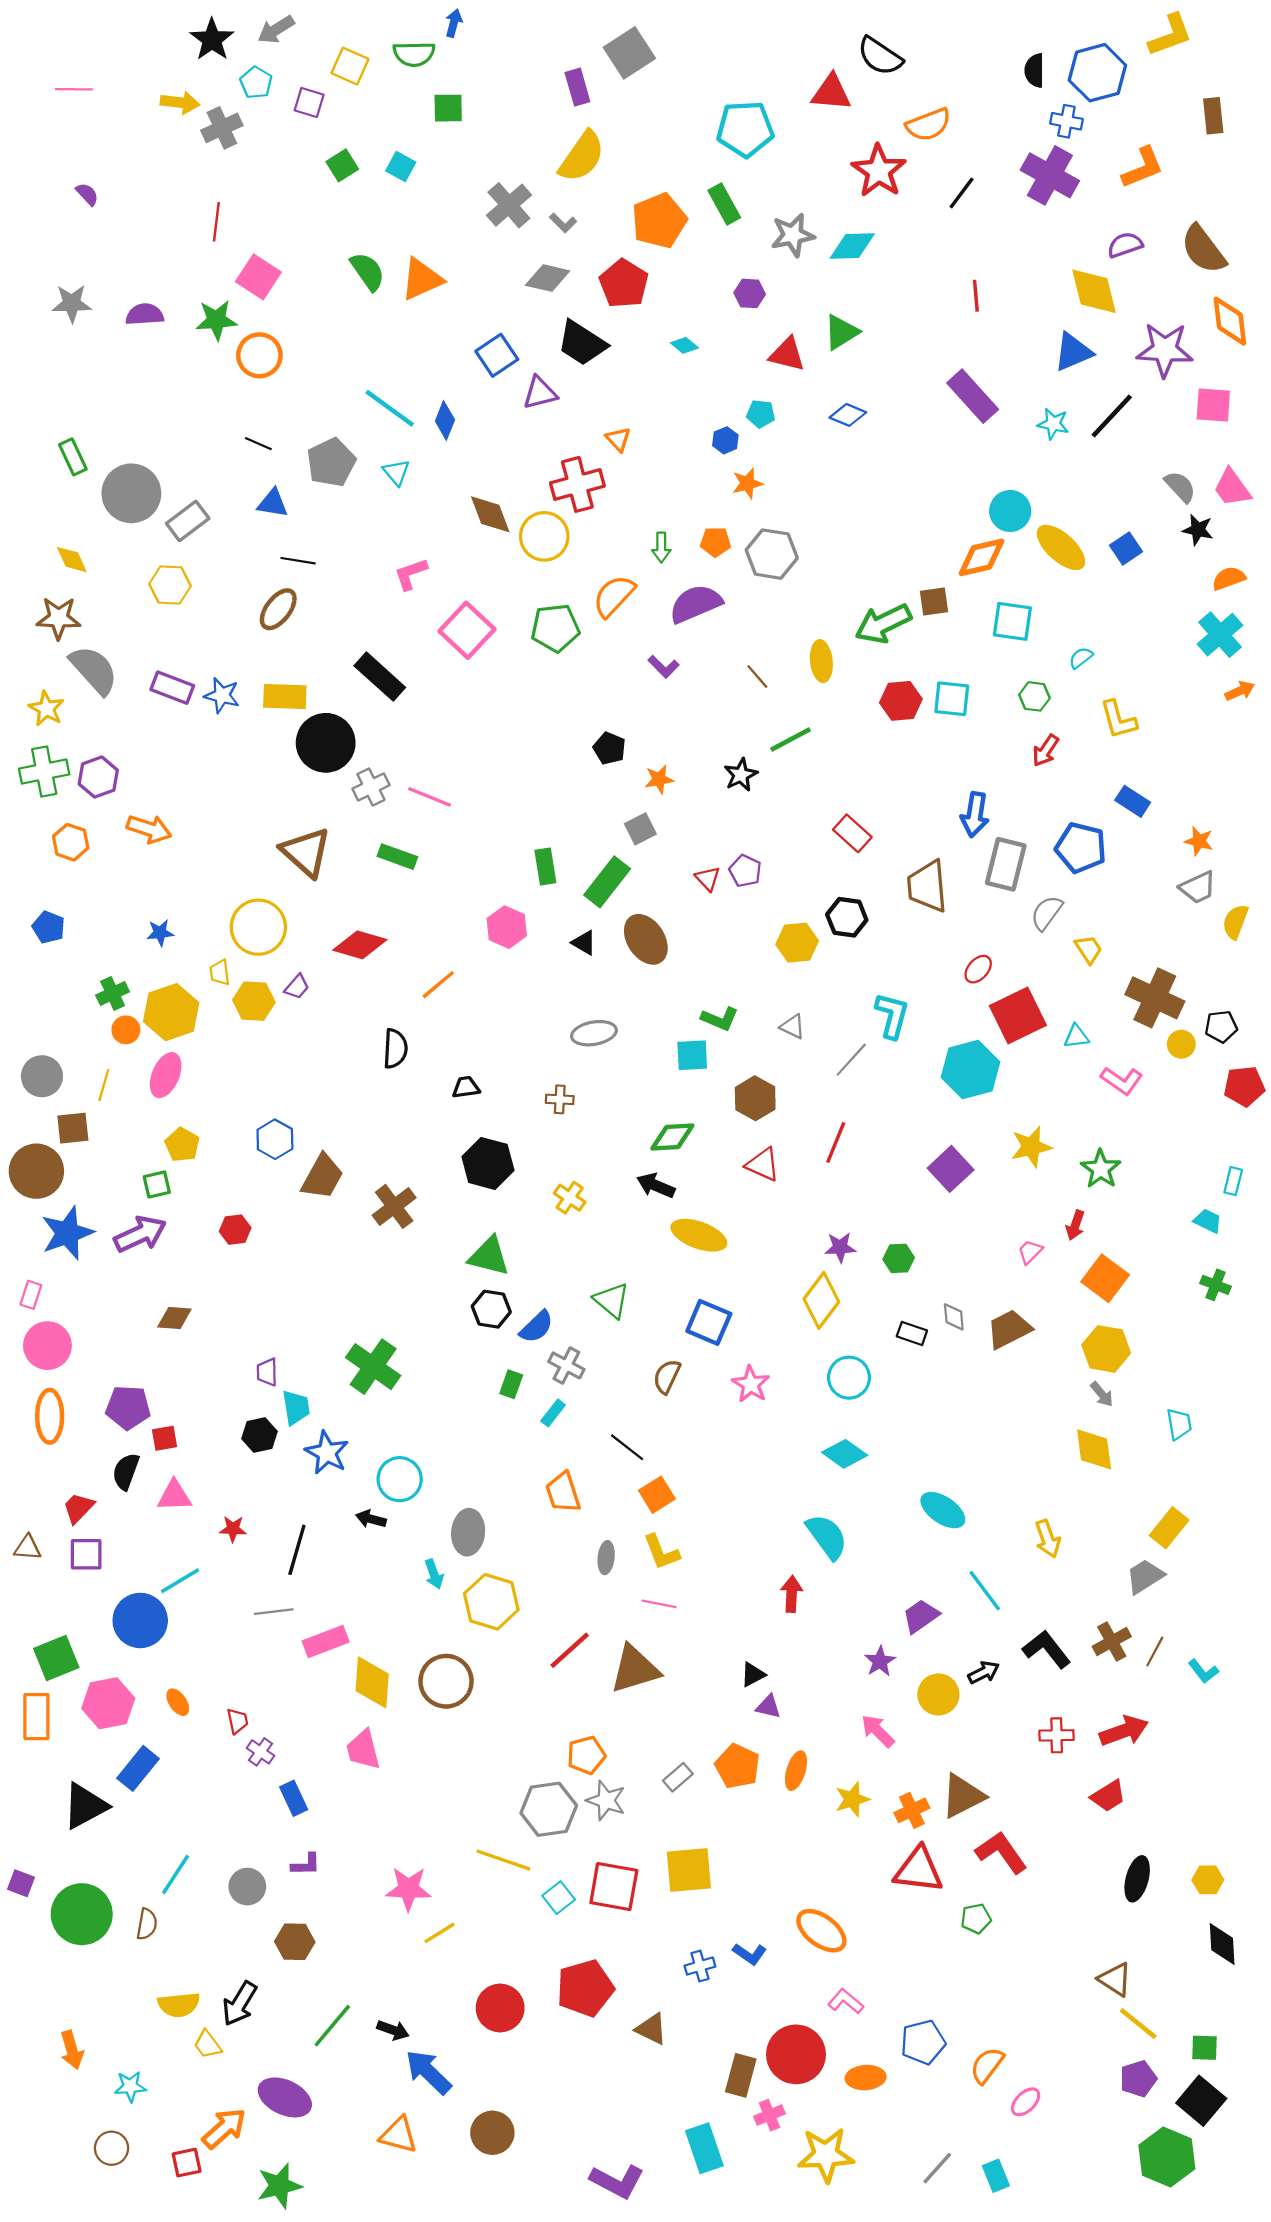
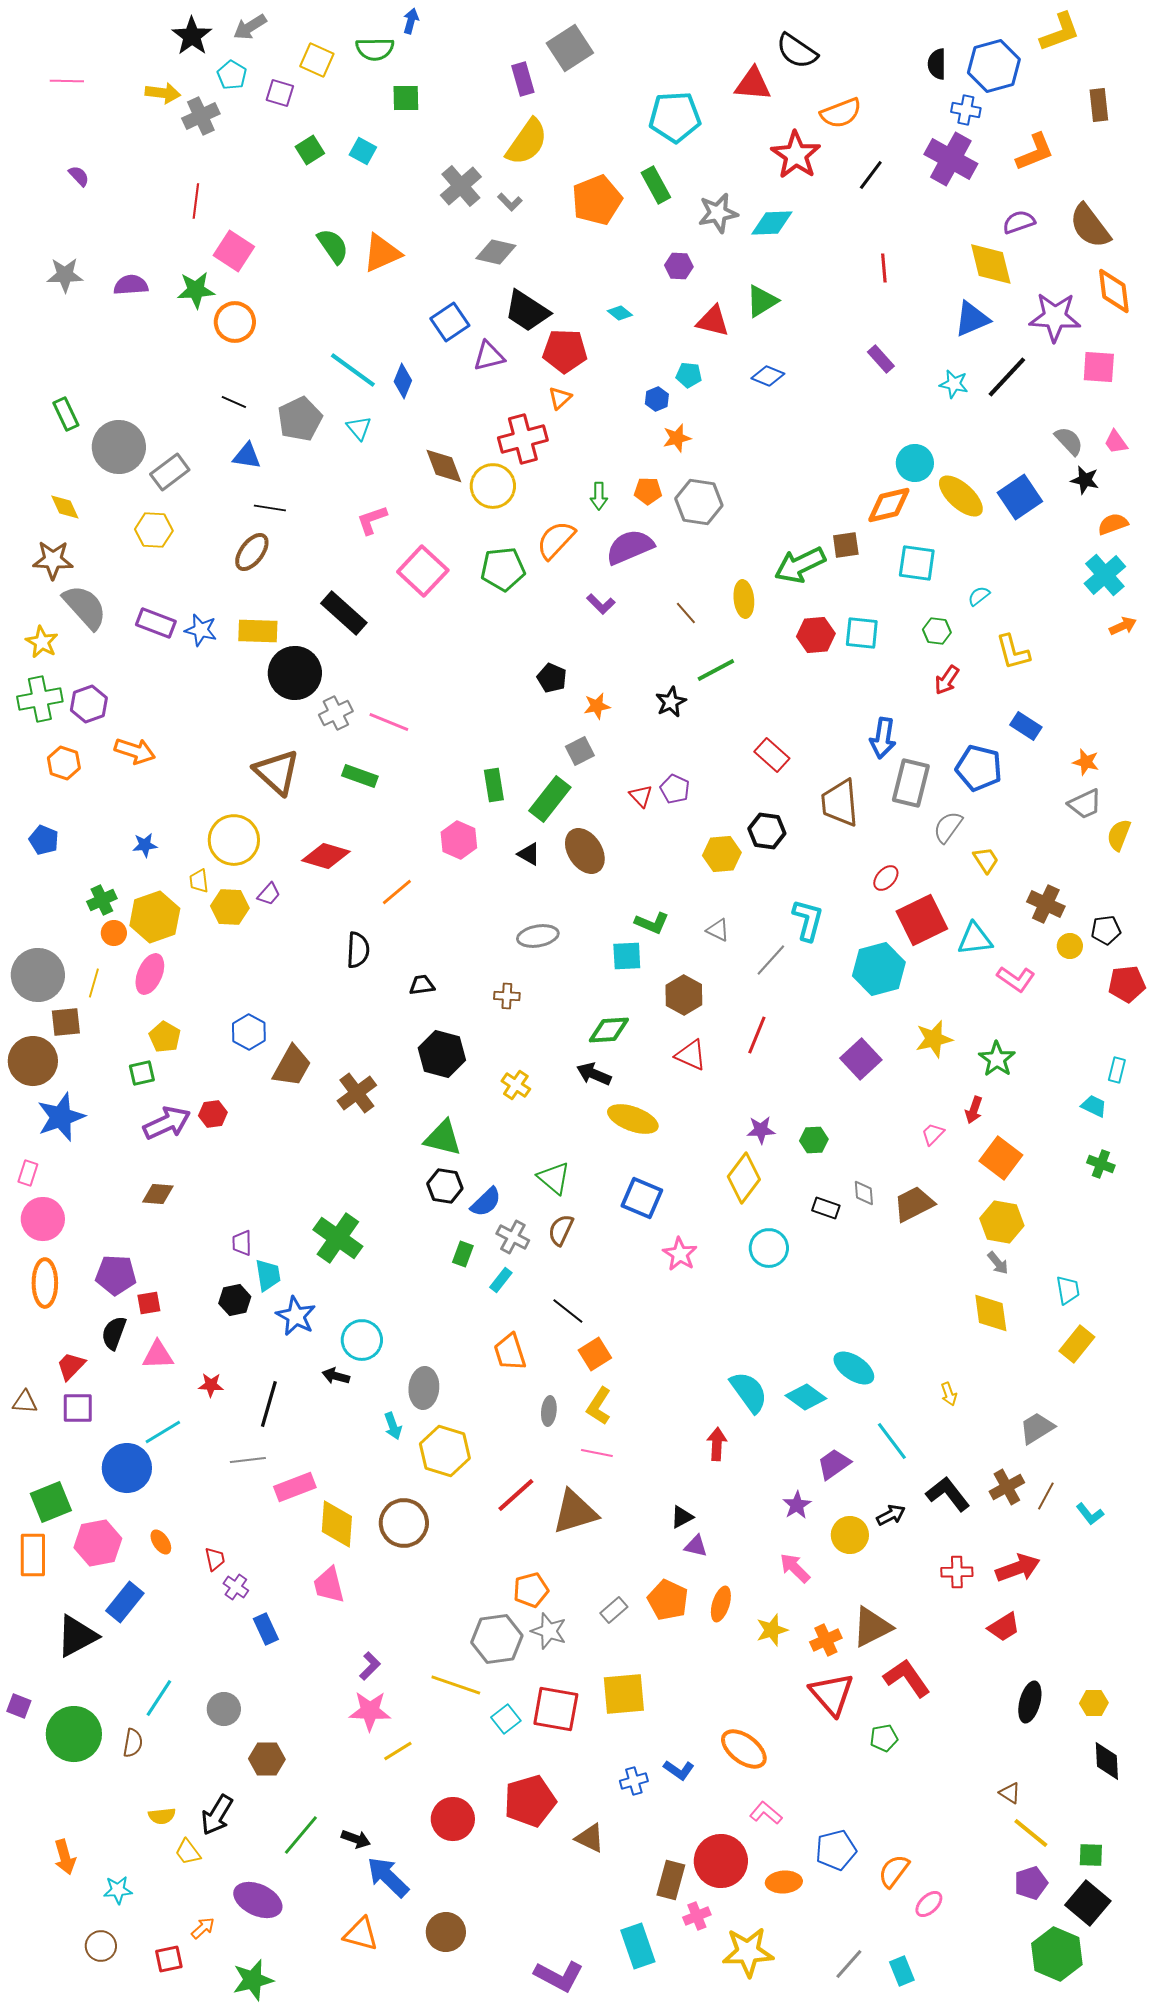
red pentagon: (624, 284) -> (565, 351), moved, turned -30
purple rectangle: (973, 396) -> (881, 359), size x0.6
orange triangle: (618, 439) -> (560, 398), turned 30
pink trapezoid: (1232, 488) -> (1116, 442), size x0.7
blue square: (1126, 549) -> (1020, 497), size x1.5
brown cross: (1155, 998) -> (1046, 904), size x0.7
cyan triangle: (1076, 1036) -> (975, 939), size x1.5
gray circle: (42, 1076) -> (38, 975), size x1.4
purple arrow: (140, 1234) -> (167, 1123), moved
brown semicircle: (667, 1377) -> (561, 1230), moved
cyan diamond: (845, 1454) -> (806, 1397), moved
yellow rectangle: (1169, 1528) -> (1077, 1344), moved
yellow arrow: (1048, 1539) -> (949, 1394), size x0.7
yellow L-shape: (661, 1552) -> (599, 1406), turned 54
purple L-shape: (306, 1864) -> (370, 1666), moved, turned -44
red triangle: (919, 1870) -> (832, 1694), turned 42
brown triangle: (1115, 1979) -> (1010, 1793), size x0.7
yellow semicircle: (179, 2005) -> (162, 1816), size x0.7
orange arrow: (224, 2128) -> (203, 1928), size x0.6

